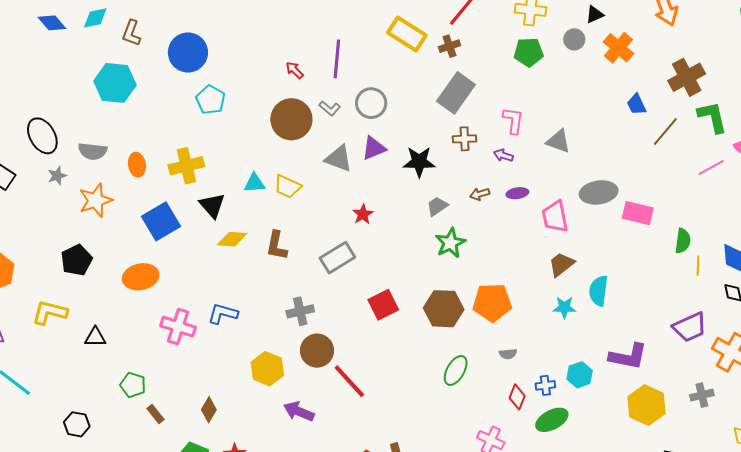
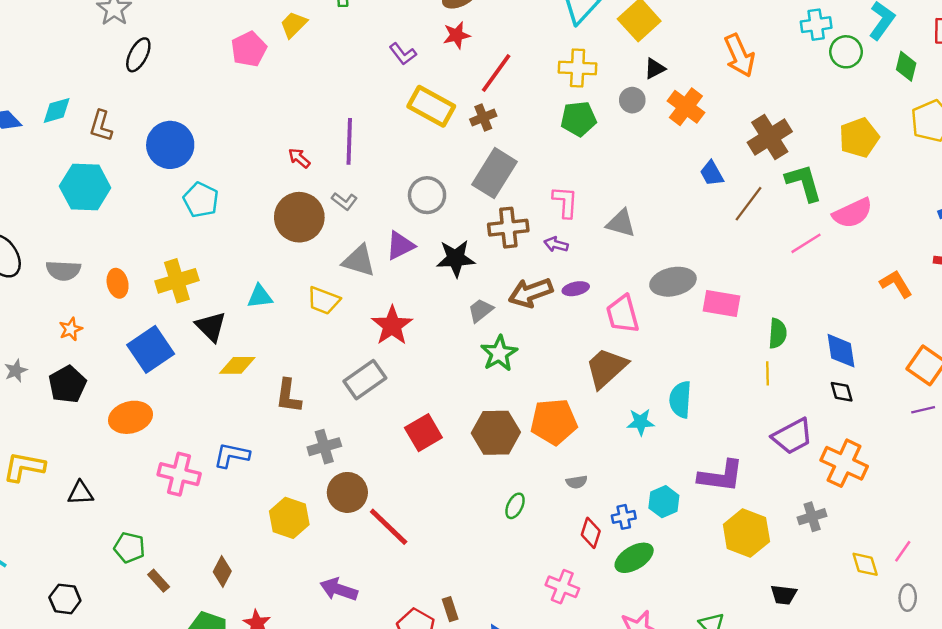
gray circle: (371, 103) -> (427, 195), moved
brown cross: (465, 139) -> (508, 228), size x1.4
gray star: (57, 176) -> (16, 371), moved
yellow trapezoid: (287, 187) -> (323, 300), moved
brown arrow: (480, 194) -> (531, 293), size x1.8
orange star: (96, 200) -> (71, 329), size x0.6
red star: (363, 214) -> (392, 326), size x1.6
brown L-shape: (277, 246) -> (288, 396), moved
black pentagon: (77, 260) -> (67, 384), moved
brown trapezoid: (561, 264) -> (606, 368), moved, size x1.4
yellow line: (698, 266) -> (767, 373), moved
green ellipse: (456, 370) -> (515, 506), size x0.7
purple arrow: (299, 411) -> (339, 589), moved

